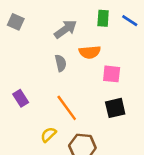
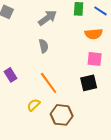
orange semicircle: (90, 52) -> (94, 34), moved
pink square: (112, 74) -> (95, 59), moved

